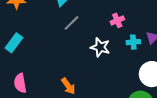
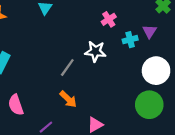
gray line: (71, 23) -> (67, 67), moved

